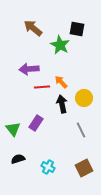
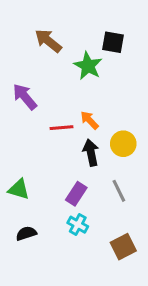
purple arrow: (29, 69) -> (25, 97), moved, turned 54
purple rectangle: (36, 123) -> (76, 194), moved
green triangle: (13, 129) -> (19, 189), turned -35
cyan cross: (48, 167) -> (78, 225), moved

